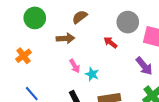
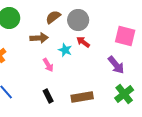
gray circle: (128, 22) -> (78, 20), moved
cyan star: (92, 74) -> (65, 50), moved

